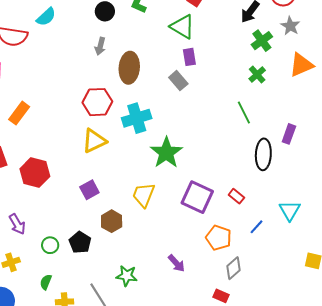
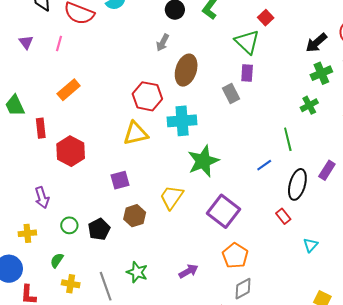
red rectangle: (236, 196) -> (283, 216), moved
cyan triangle: (290, 210) -> (311, 245), size x0.7
blue line: (256, 227) -> (264, 165), moved
purple arrow: (176, 263) -> (188, 271), turned -90

